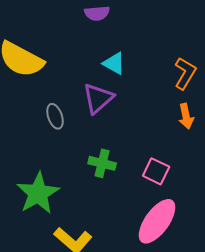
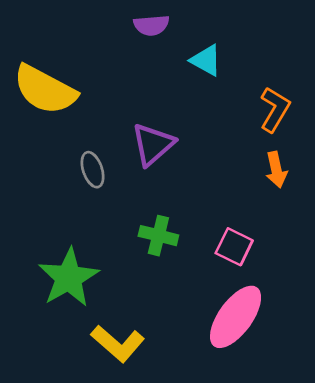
cyan triangle: (114, 63) -> (206, 60), moved

